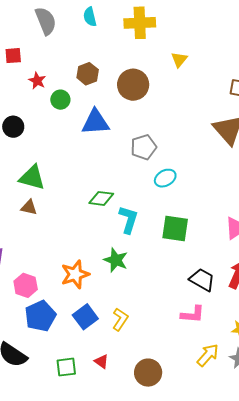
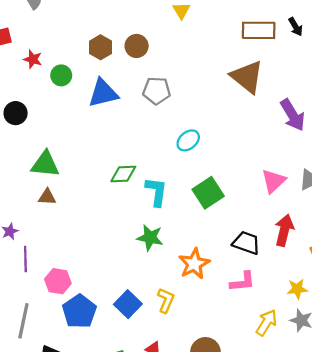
brown hexagon: (88, 74) -> (100, 47), moved
brown circle: (133, 85) -> (137, 46), size x0.7
gray pentagon: (144, 147) -> (157, 91), moved, turned 30
green square: (175, 229) -> (208, 193), turned -32
orange star: (75, 274) -> (194, 264), moved

